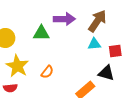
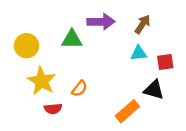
brown arrow: (97, 21) -> (143, 24), size x0.7
red semicircle: (10, 88) -> (53, 109), moved

